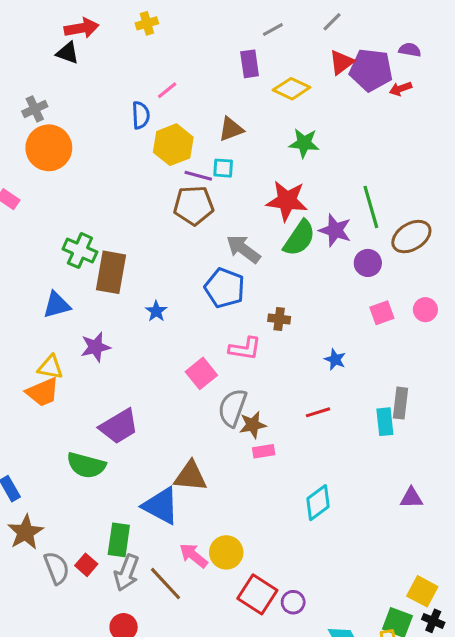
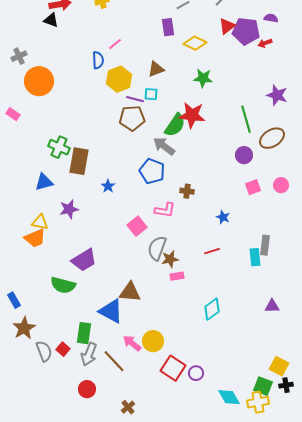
gray cross: (35, 109) -> (19, 56), moved
purple star: (335, 230) -> (277, 95), moved
green semicircle: (299, 238) -> (175, 125), moved
black cross: (433, 621) -> (286, 385), turned -32

